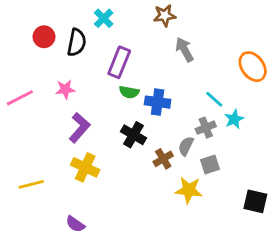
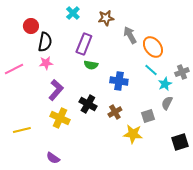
brown star: (165, 15) -> (106, 18), moved
black semicircle: (77, 42) -> (45, 42), moved
orange ellipse: (253, 67) -> (153, 47), moved
blue cross: (158, 102) -> (119, 81), moved
gray cross: (206, 128) -> (182, 72), moved
black cross: (133, 135) -> (88, 104), moved
gray semicircle: (186, 146) -> (167, 103), moved
black square: (255, 201) -> (180, 142), turned -30

